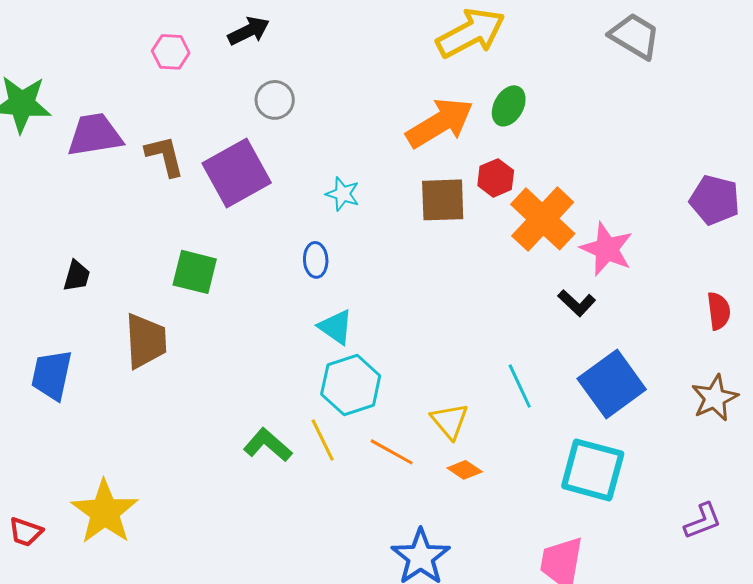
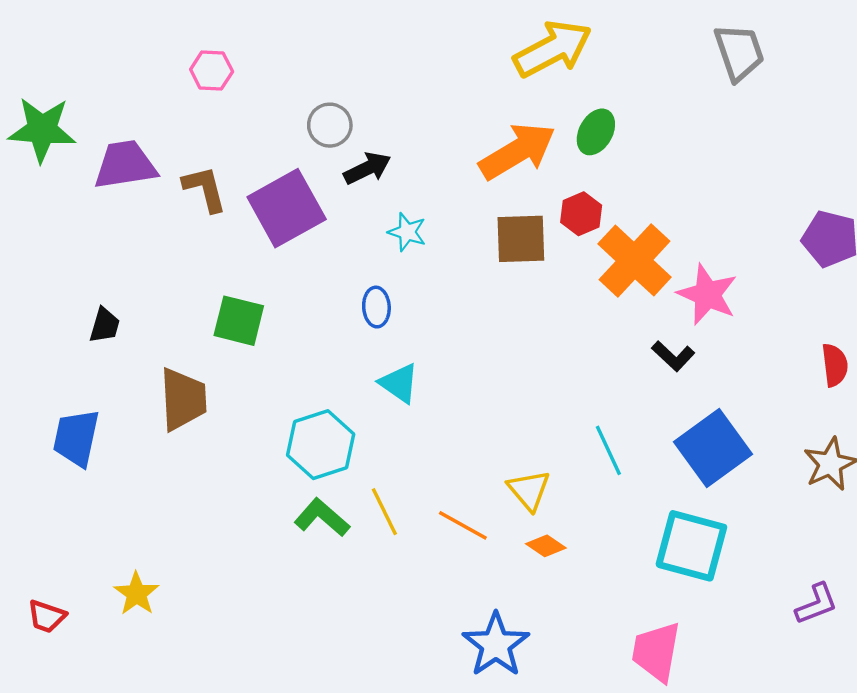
black arrow: (249, 31) -> (367, 168), moved
gray trapezoid: (635, 36) -> (739, 52), turned 40
cyan hexagon: (351, 385) -> (321, 445), moved
yellow star: (105, 512) -> (136, 594), size x0.6

